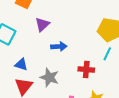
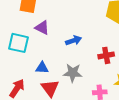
purple triangle: (42, 24) -> (42, 28), moved, turned -35

